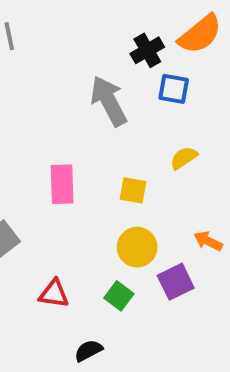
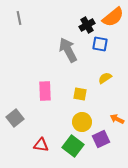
green square: (119, 296) -> (73, 146), size x1.5

